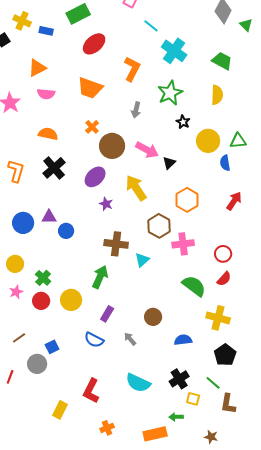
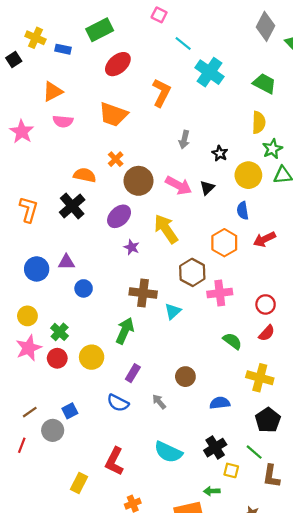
green star: (170, 93) -> (272, 149), moved, size x0.7
gray arrow: (136, 110) -> (184, 140), moved
orange semicircle: (48, 134) -> (85, 175), moved
black triangle: (169, 163) -> (207, 188), moved
blue semicircle: (225, 163) -> (243, 211), moved
red arrow: (234, 201) -> (264, 239), moved, turned -150
blue circle: (66, 231) -> (84, 288), moved
green semicircle: (194, 286) -> (232, 341), size x0.7
pink star: (16, 292) -> (29, 348), size x1.6
brown line: (19, 338) -> (30, 412), moved

